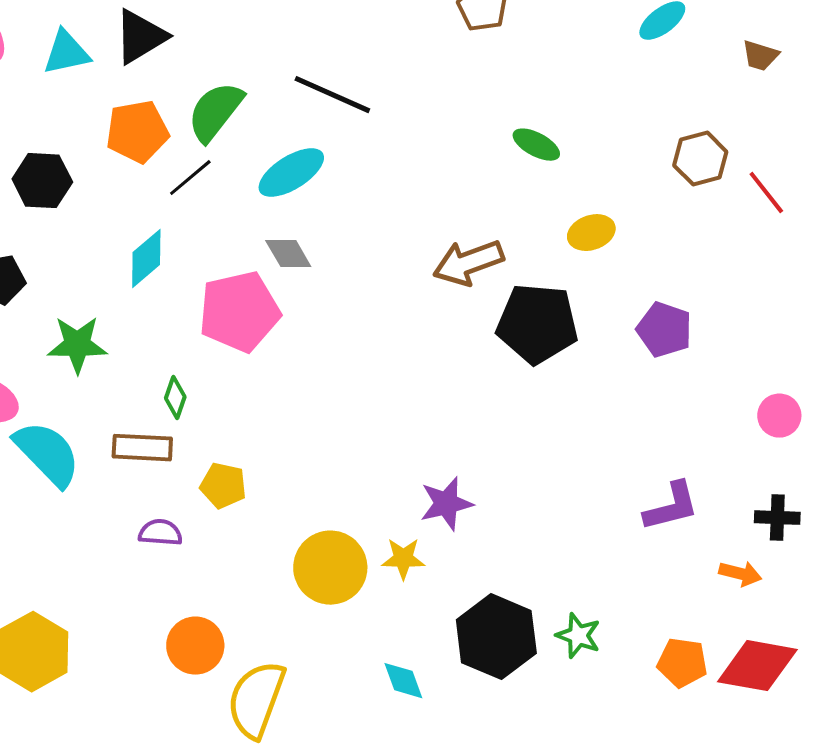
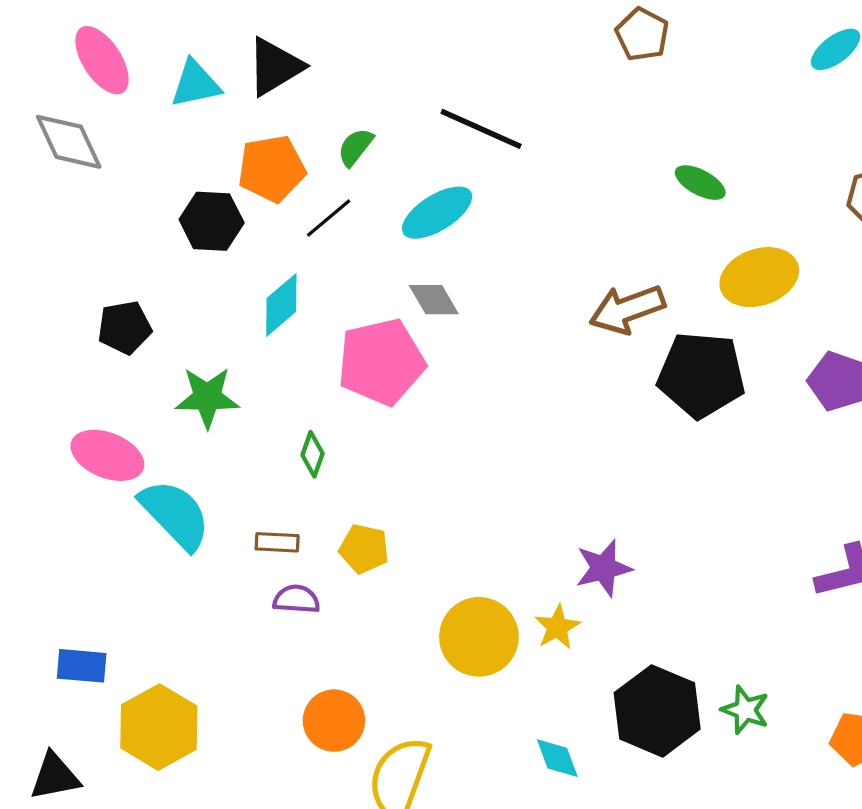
green semicircle: (215, 112) -> (355, 147), size x0.6
black hexagon: (42, 181) -> (212, 221), moved
yellow ellipse: (591, 233) -> (759, 277), size x1.5
brown rectangle: (142, 448) -> (277, 542), moved, size x0.7
yellow star: (403, 559) -> (557, 627), turned -30

